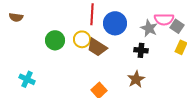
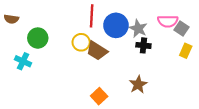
gray star: (149, 28) -> (138, 29), moved
green circle: (55, 40) -> (38, 38), moved
black cross: (141, 50) -> (143, 45), moved
cyan cross: (27, 79) -> (23, 61), moved

